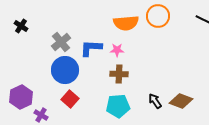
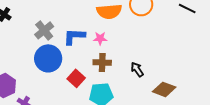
red square: (70, 99) -> (76, 78), moved
black arrow: (155, 101) -> (137, 69), moved

